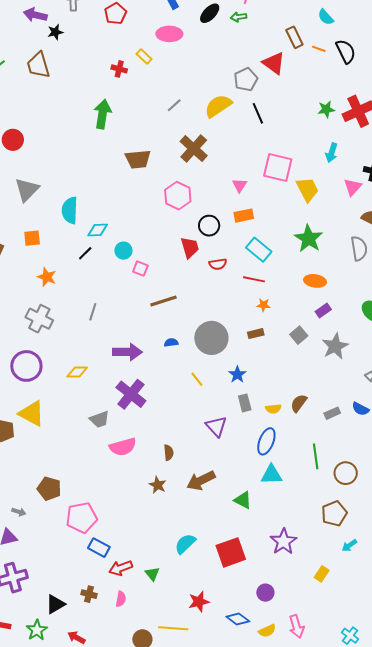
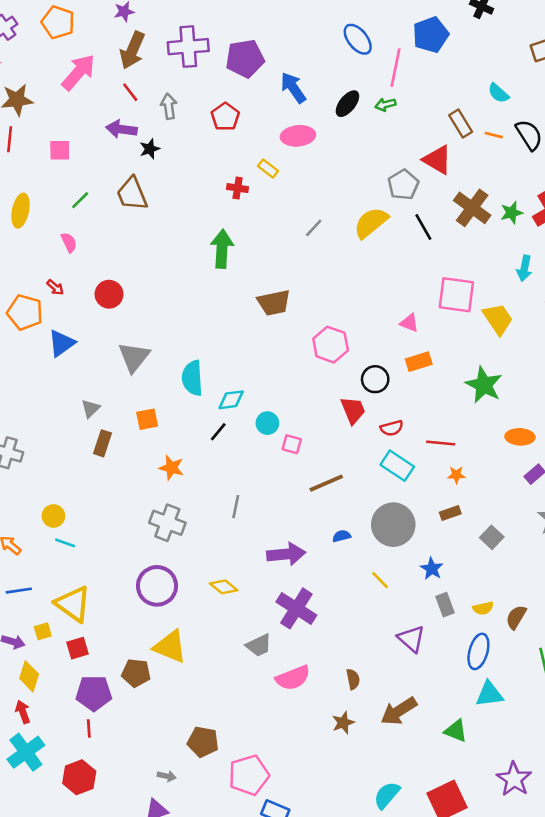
brown cross: (194, 149) -> (472, 208), moved
pink triangle: (240, 185) -> (409, 323), turned -35
green star: (309, 238) -> (484, 385), moved
cyan rectangle: (259, 250) -> (397, 466), moved
gray square: (299, 335) -> (492, 537), moved
yellow diamond: (77, 372) -> (224, 587), turned 45
brown semicircle: (299, 403) -> (516, 617), moved
brown star: (158, 485) -> (343, 723), turned 30

